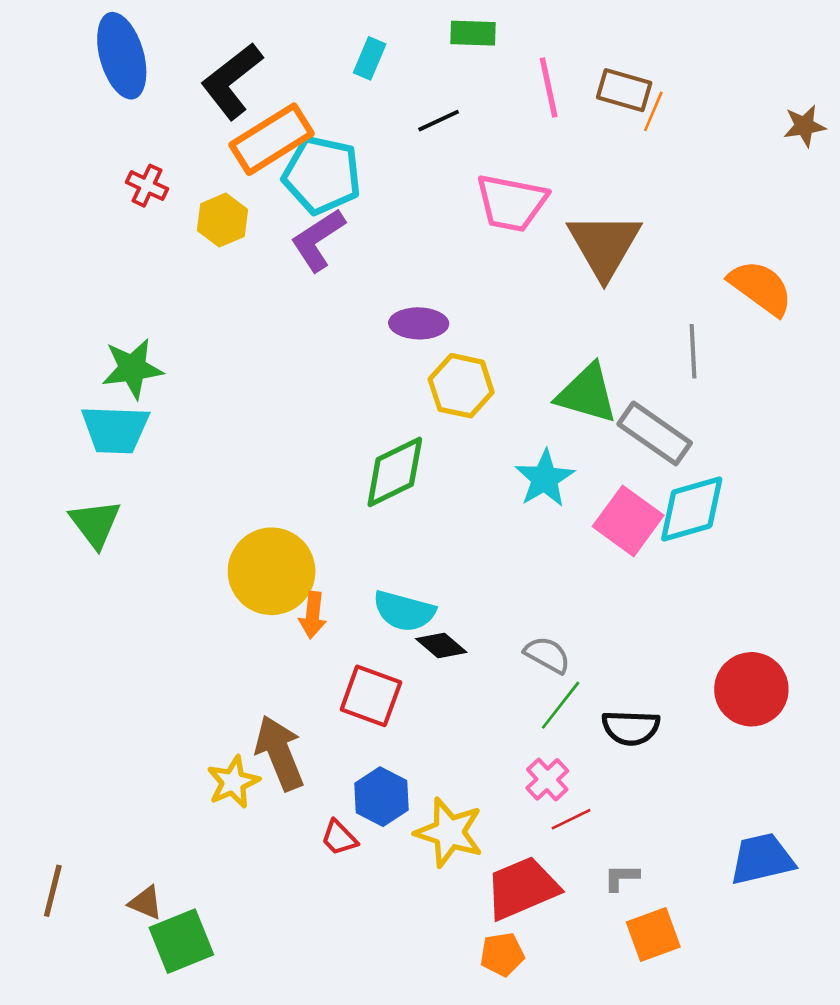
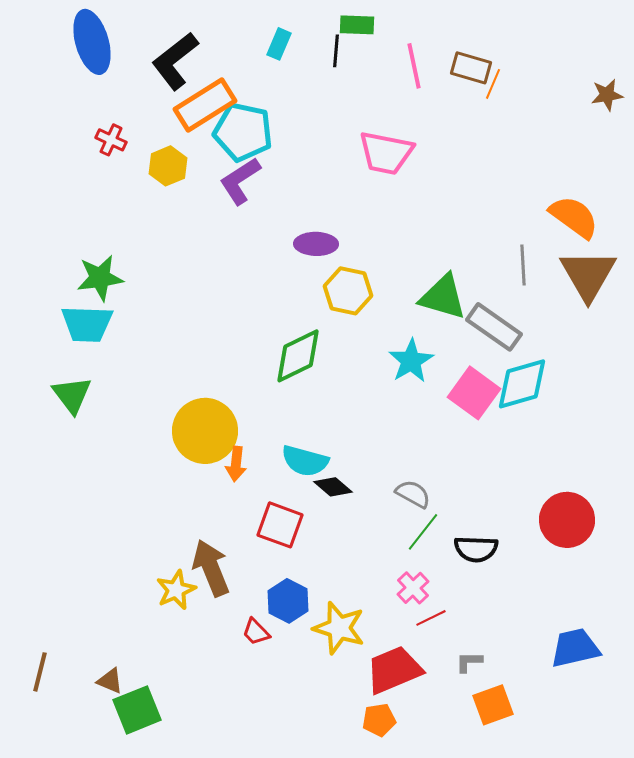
black line: (439, 121) -> (336, 51), moved, turned -60
brown triangle: (604, 245) -> (588, 275), moved

